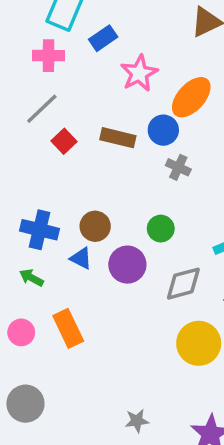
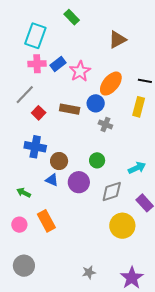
blue rectangle: (103, 38) -> (58, 64), moved
pink cross: (49, 56) -> (37, 64), moved
blue cross: (40, 230) -> (35, 147), moved

